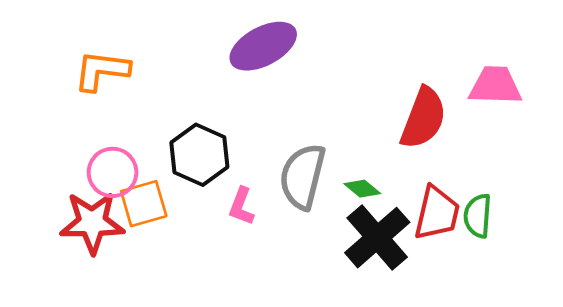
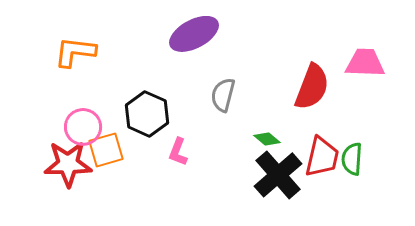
gray semicircle: (303, 176) -> (223, 95), moved, size x0.7

